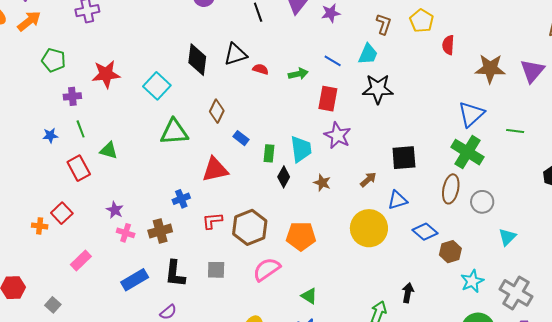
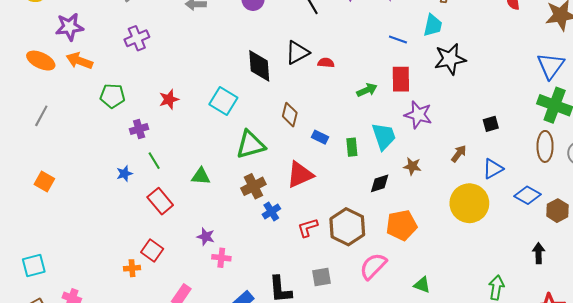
orange arrow: (29, 21) -> (79, 61), turned -110
red star: (106, 74) -> (169, 99), size x0.7
green arrow: (298, 74) -> (367, 90), moved
green triangle: (109, 150) -> (201, 176), moved
black square: (404, 158) -> (491, 124), size x0.6
black diamond: (284, 177) -> (380, 183), moved, turned 55
brown cross: (160, 231) -> (253, 186), moved
black arrow: (408, 293) -> (539, 253), moved

